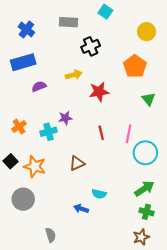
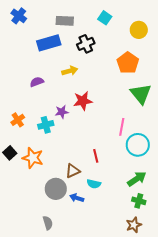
cyan square: (105, 12) -> (105, 18), moved
blue cross: (26, 30) -> (19, 16), moved
blue rectangle: (23, 62) -> (49, 43), moved
red star: (99, 92) -> (83, 101), moved
green triangle: (149, 99) -> (141, 94), size x1.6
red line: (101, 133) -> (96, 156), moved
brown triangle: (77, 163) -> (73, 171), moved
gray circle: (23, 199) -> (56, 189), moved

